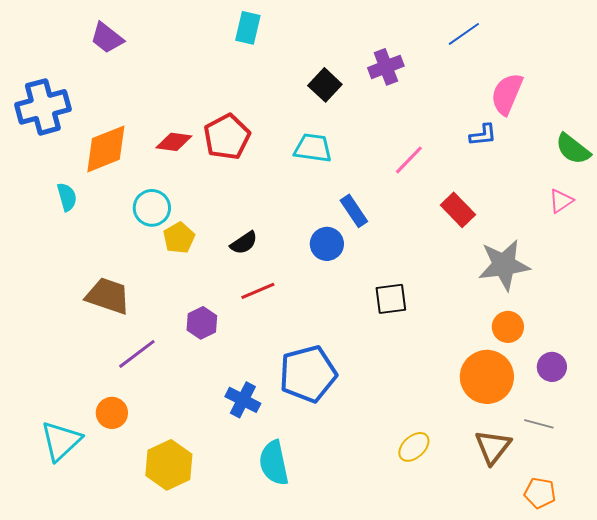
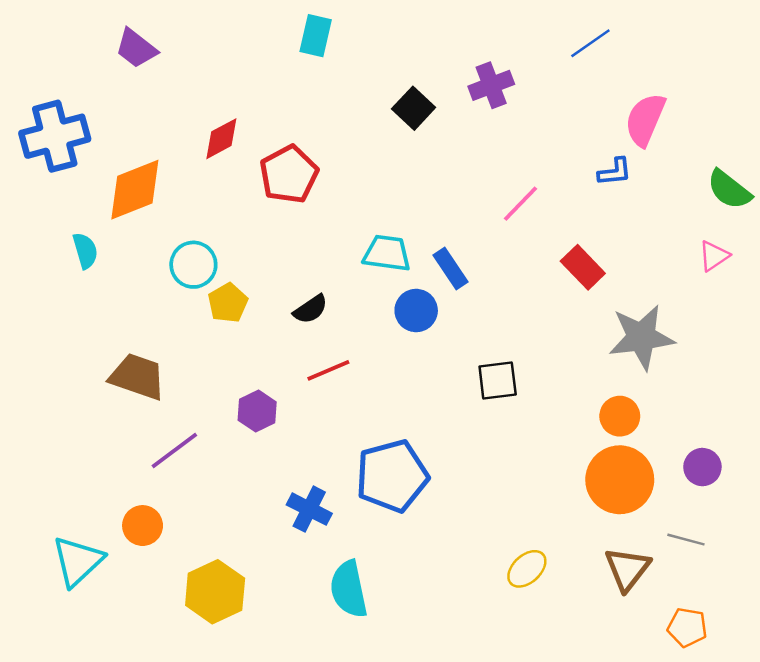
red diamond: (174, 142) -> (221, 139), moved, turned -36
cyan trapezoid: (313, 148) -> (387, 253), moved
orange circle: (508, 327) -> (620, 416), moved

